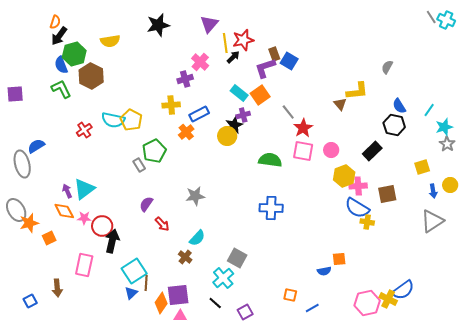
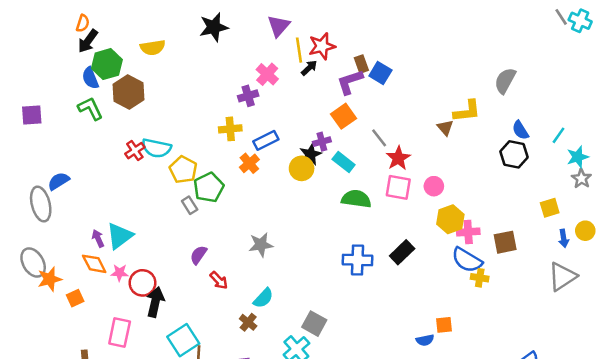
gray semicircle: (387, 67) -> (505, 81), size x1.5
cyan rectangle: (239, 93) -> (344, 162), moved
yellow pentagon: (131, 120) -> (183, 170), moved
red cross: (84, 130) -> (135, 151), moved
black rectangle: (372, 151) -> (402, 252), moved

